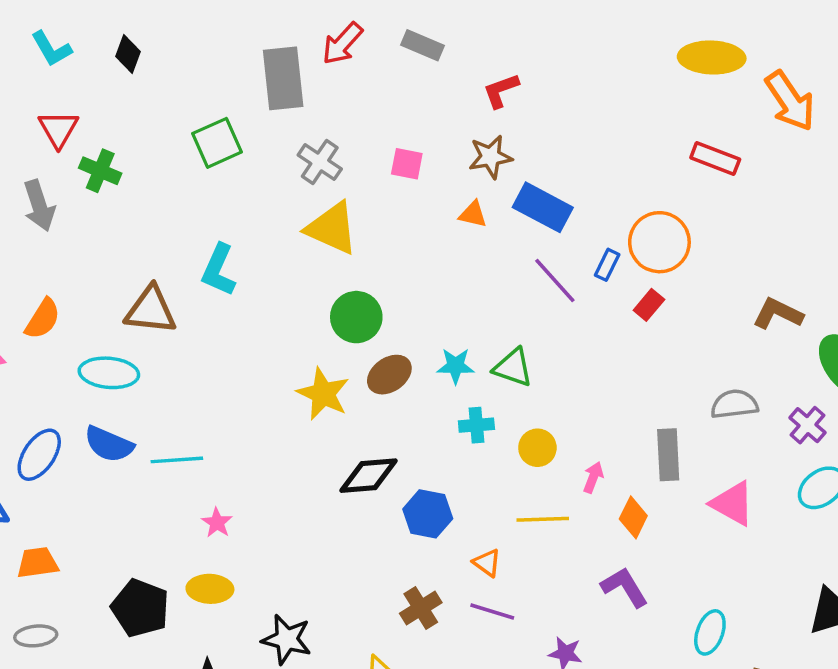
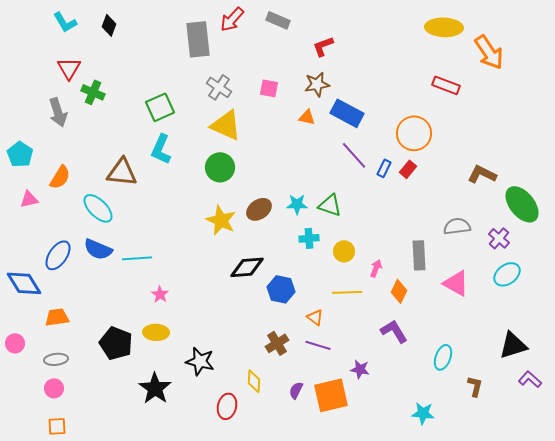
green square: (217, 143) -> (160, 107), moved
blue rectangle: (607, 265) -> (384, 168), moved
green circle: (356, 317) -> (220, 167), moved
cyan ellipse: (109, 373) -> (98, 208), turned 40

